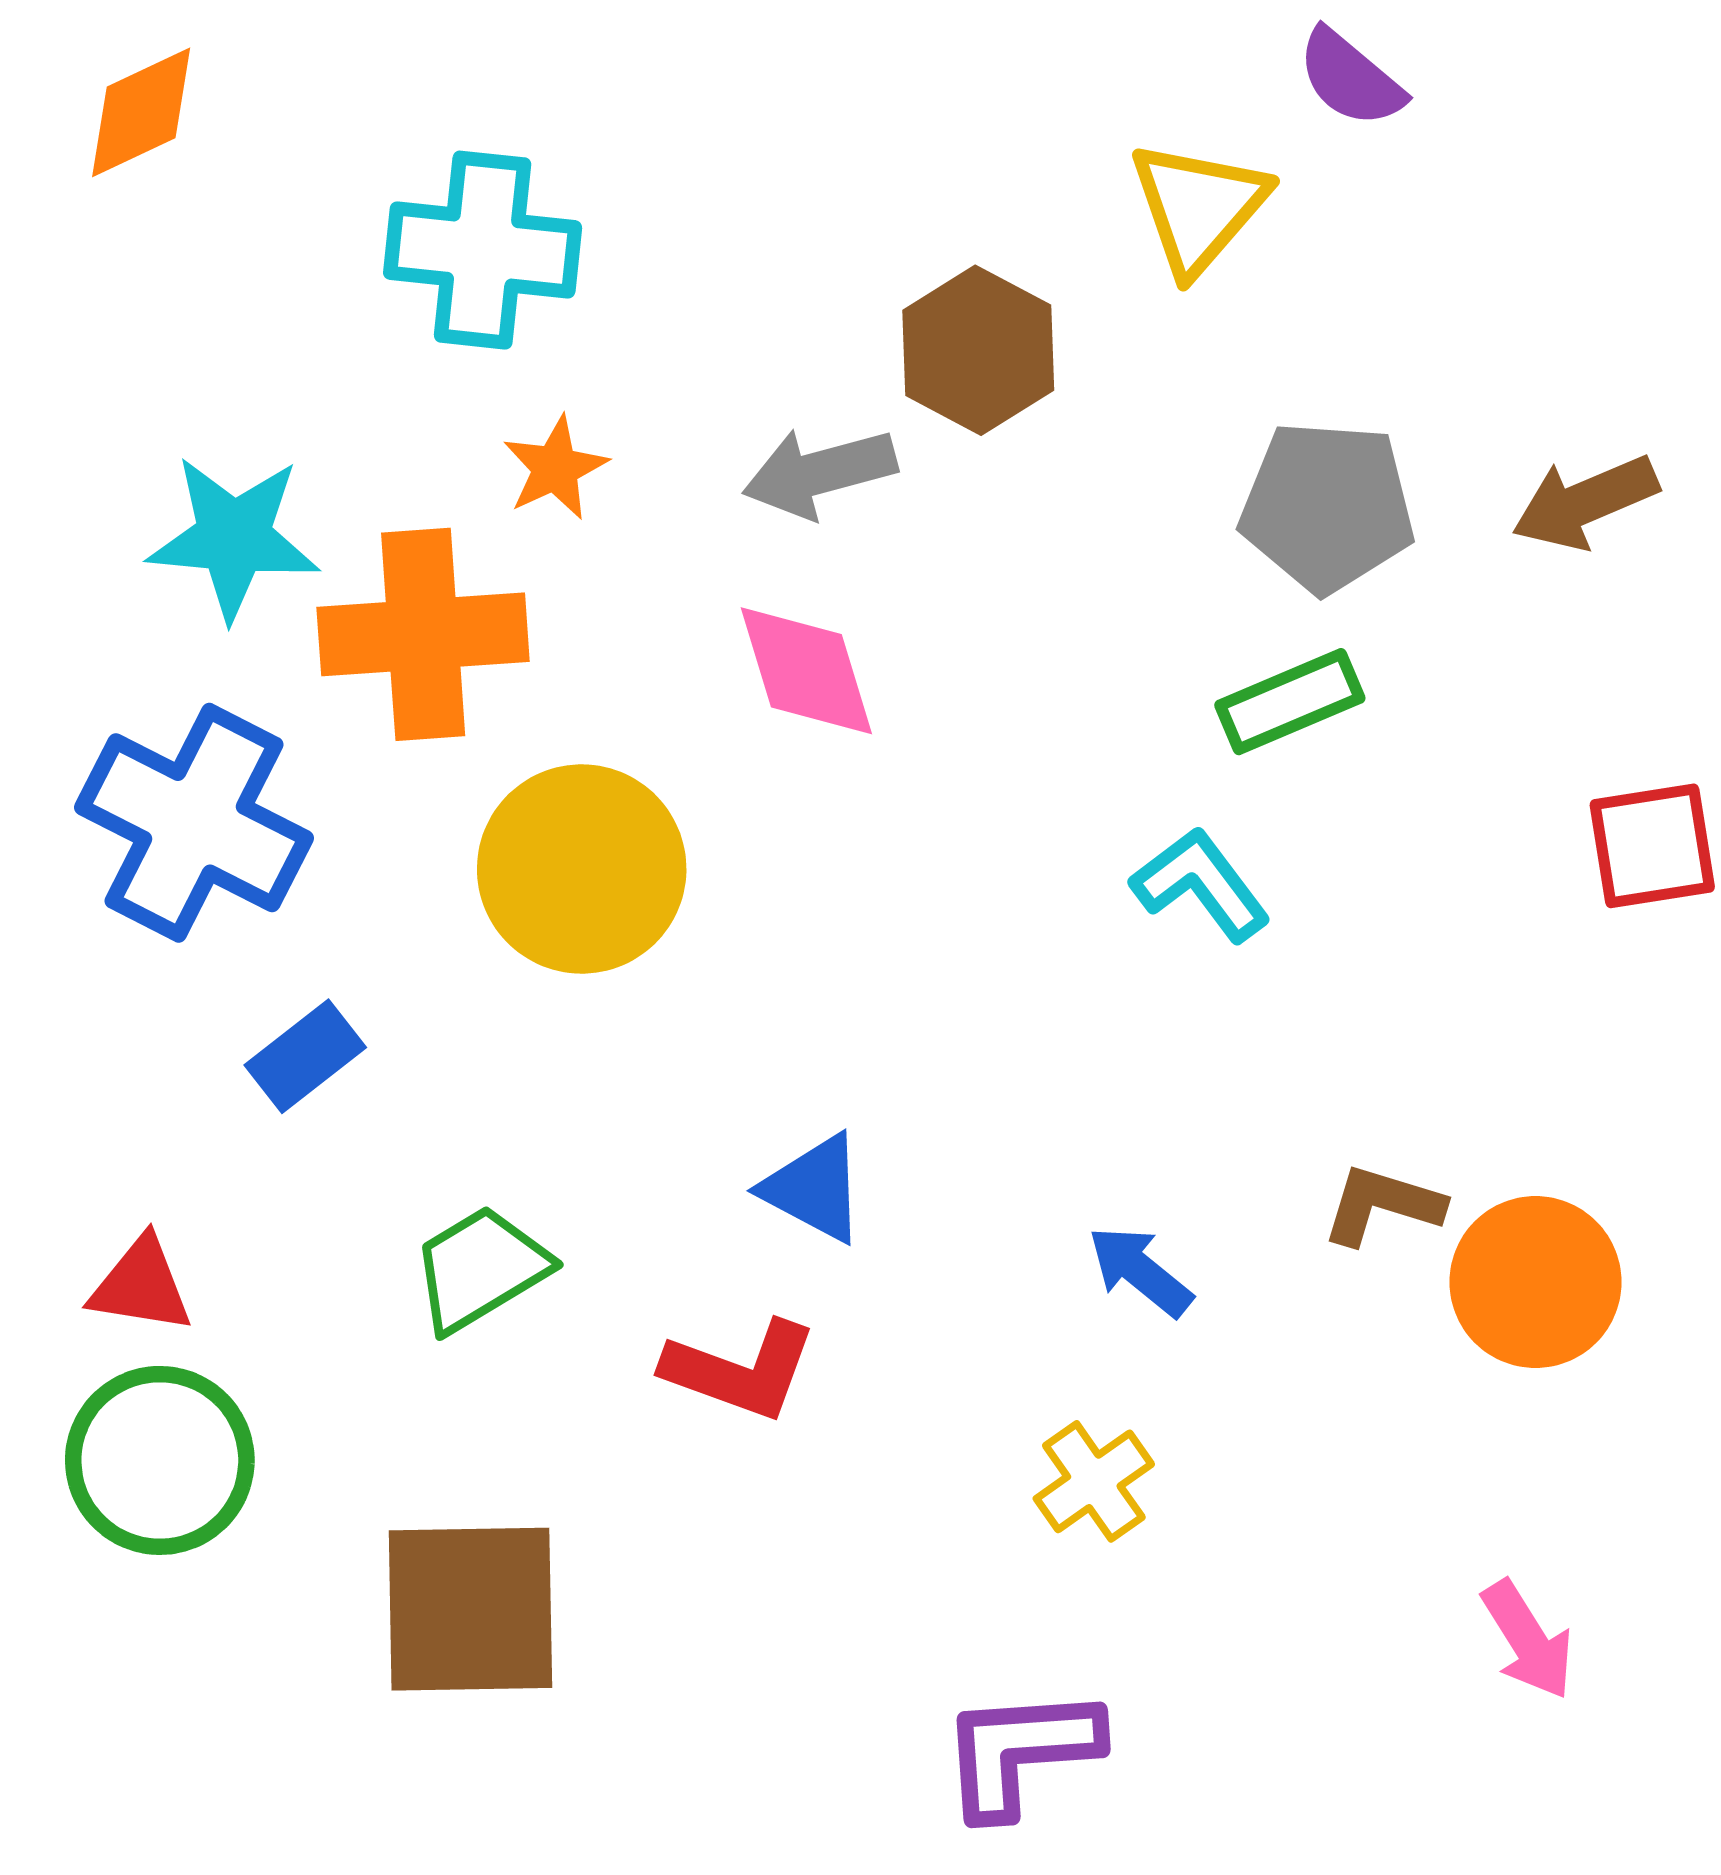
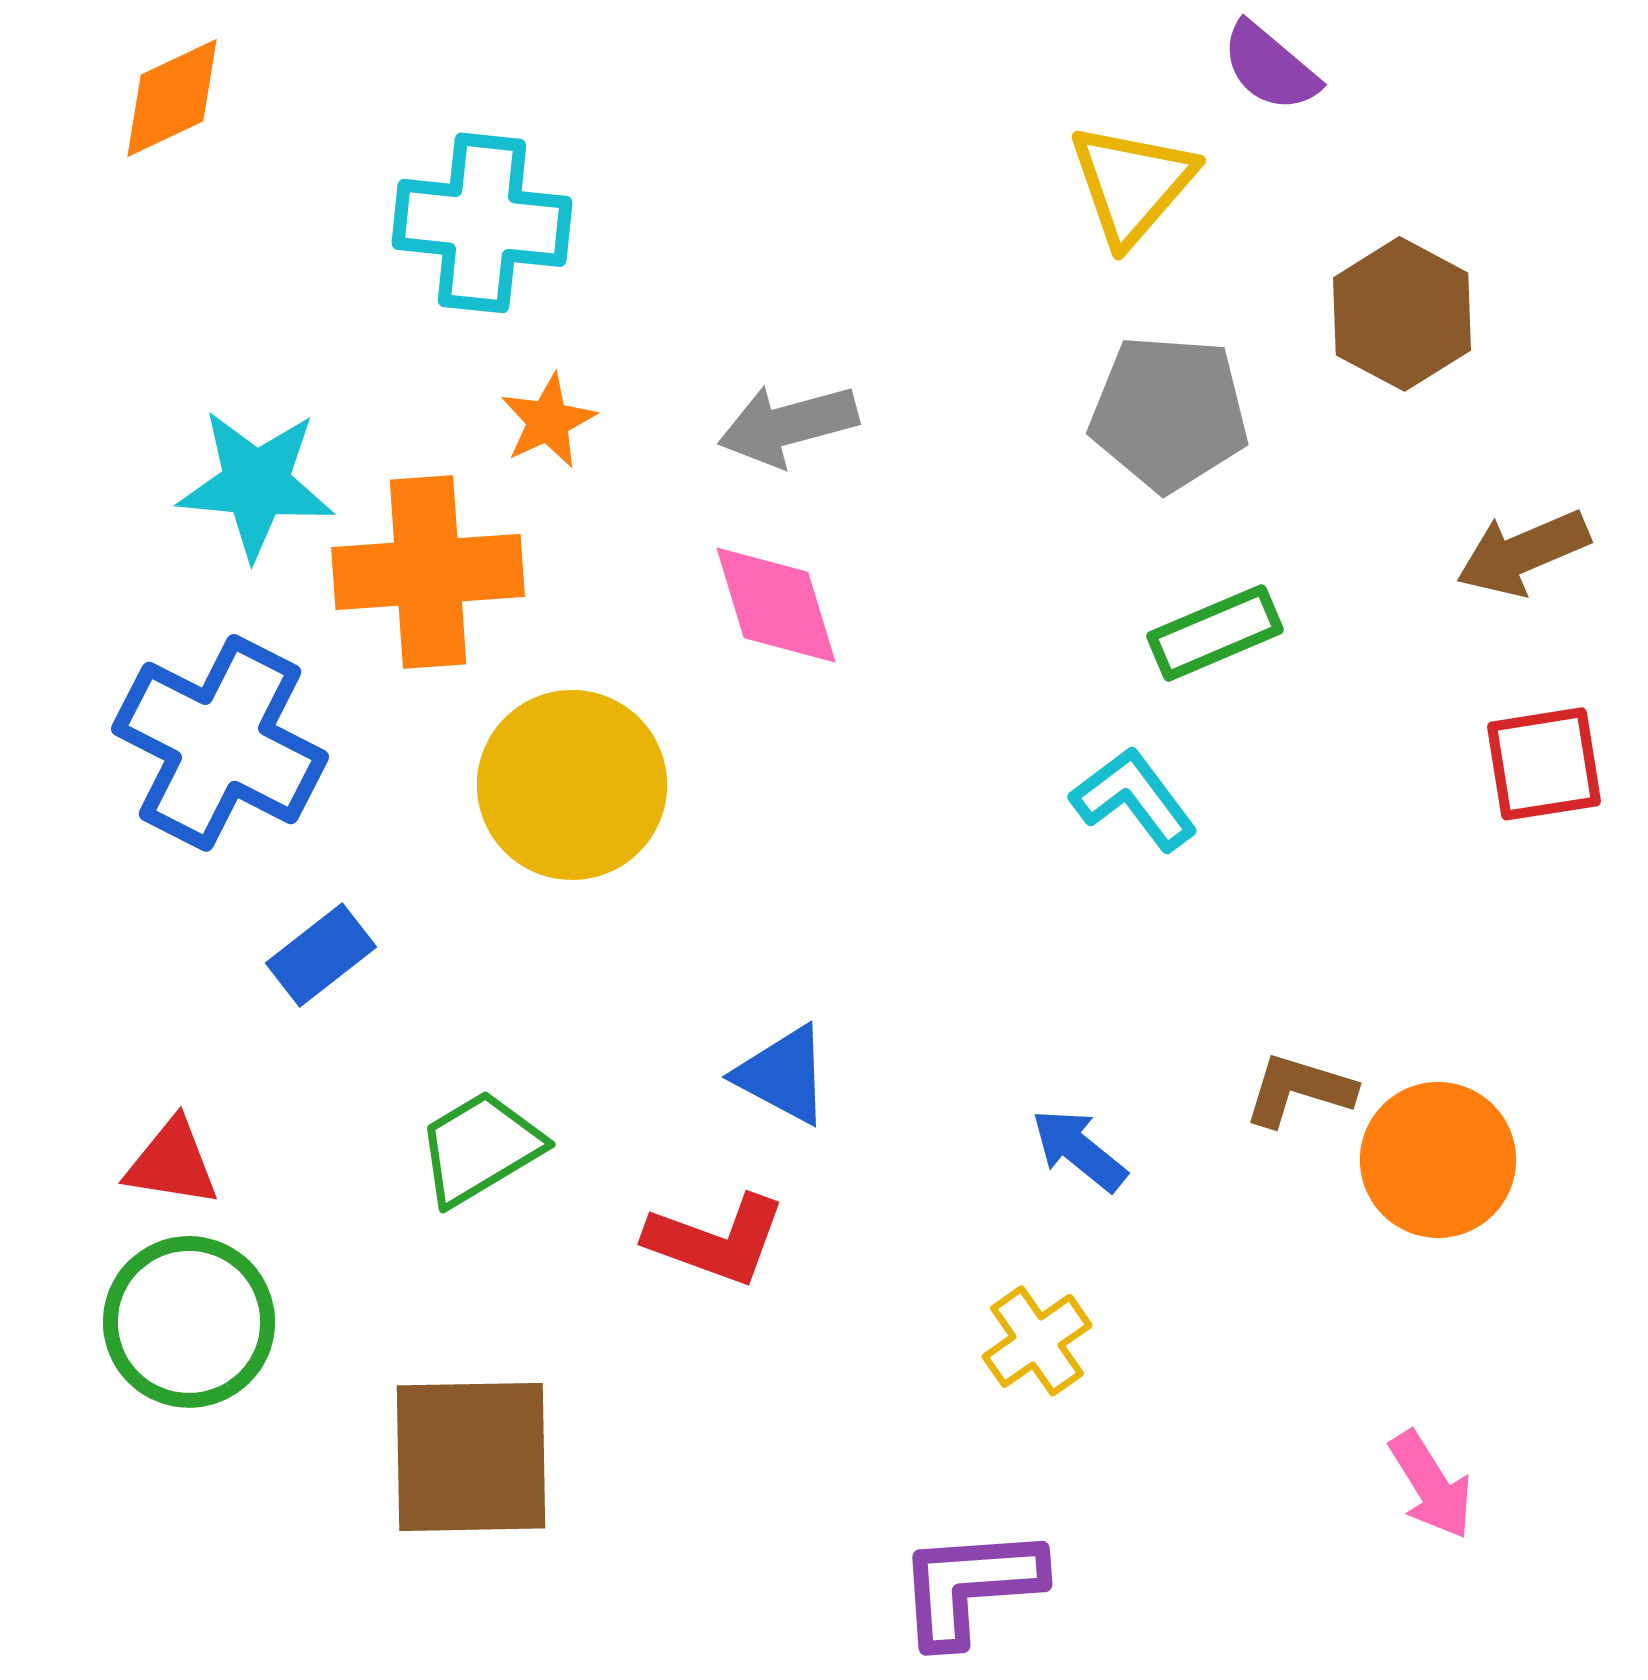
brown hexagon: (978, 350) -> (1402, 314), moved
brown arrow: (1585, 502) -> (1523, 553), moved
gray pentagon: (1327, 507) -> (1169, 413), moved

